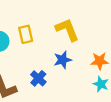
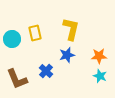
yellow L-shape: (67, 30) -> (71, 29), turned 35

